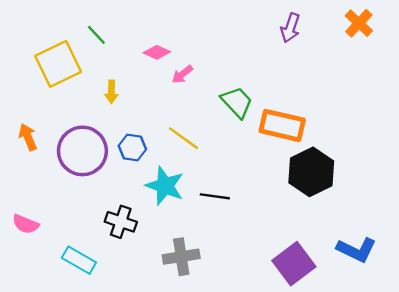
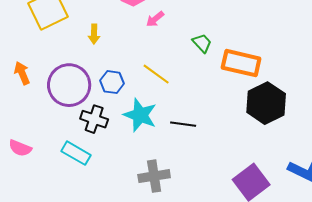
green trapezoid: (237, 102) -> (202, 43), size x0.7
black cross: (121, 222) -> (94, 119), moved
cyan rectangle: (79, 260) -> (76, 153), moved

